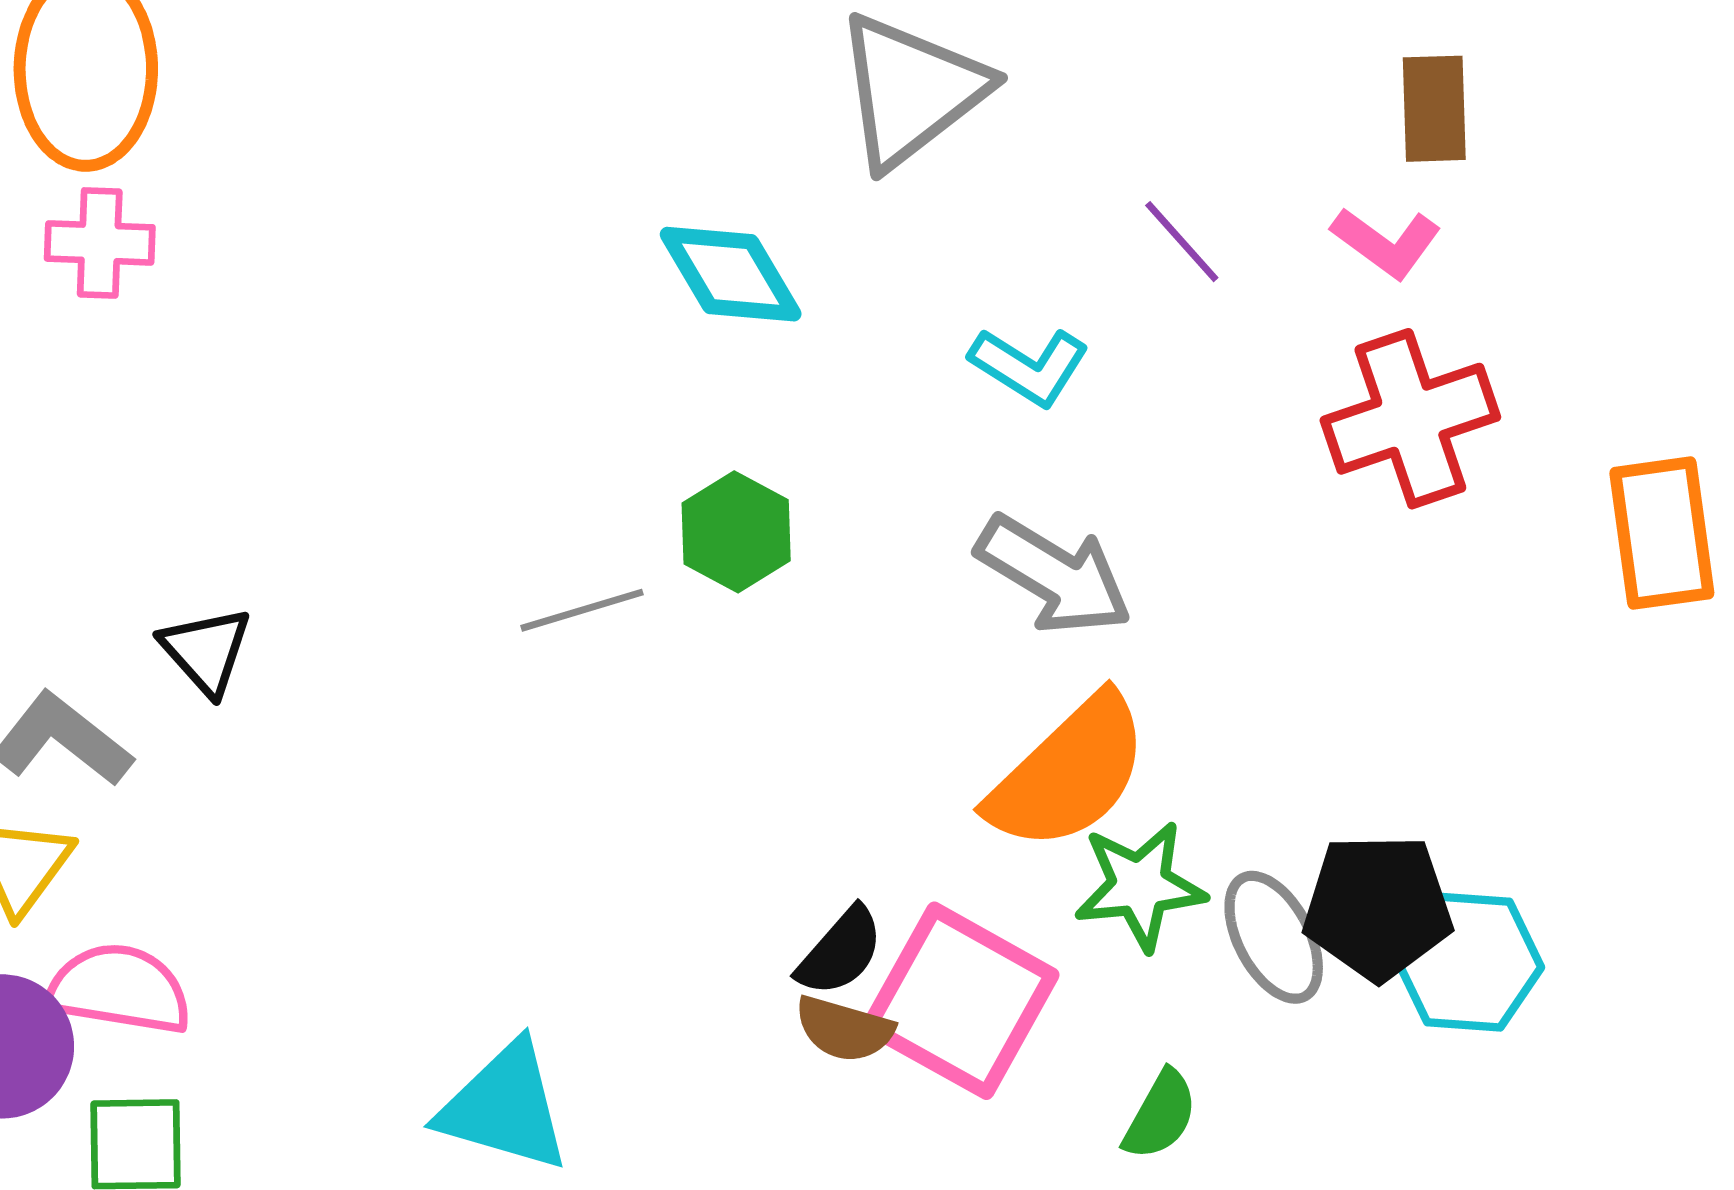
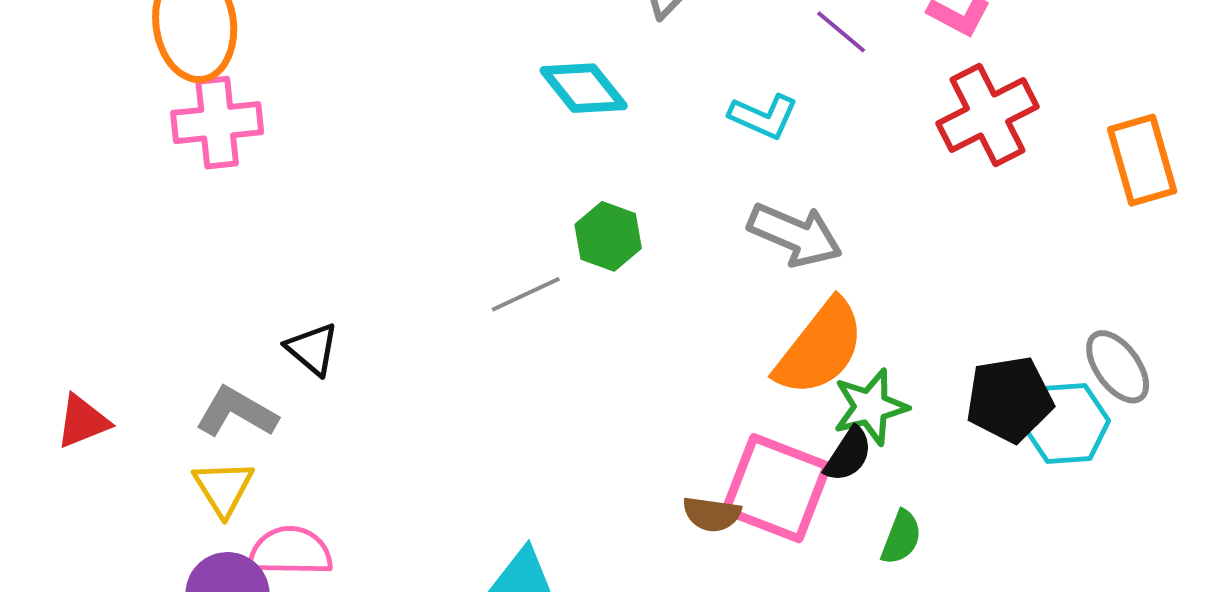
pink cross: (100, 243) -> (217, 123), size x1.4
gray ellipse: (1274, 937) -> (1118, 367), moved
black semicircle: (840, 952) -> (848, 454), moved

